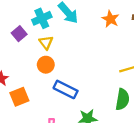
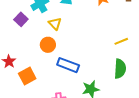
yellow triangle: (46, 43) -> (55, 24), moved

